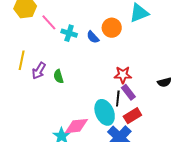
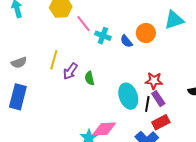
cyan ellipse: (105, 112) -> (128, 96), moved

